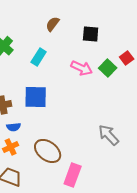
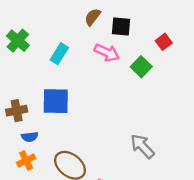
brown semicircle: (53, 24) -> (93, 17), moved
red square: (127, 58) -> (164, 42), moved
pink arrow: (82, 68) -> (107, 53), moved

